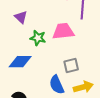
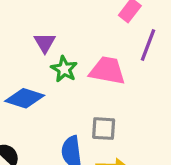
purple triangle: (21, 17) -> (45, 43), moved

